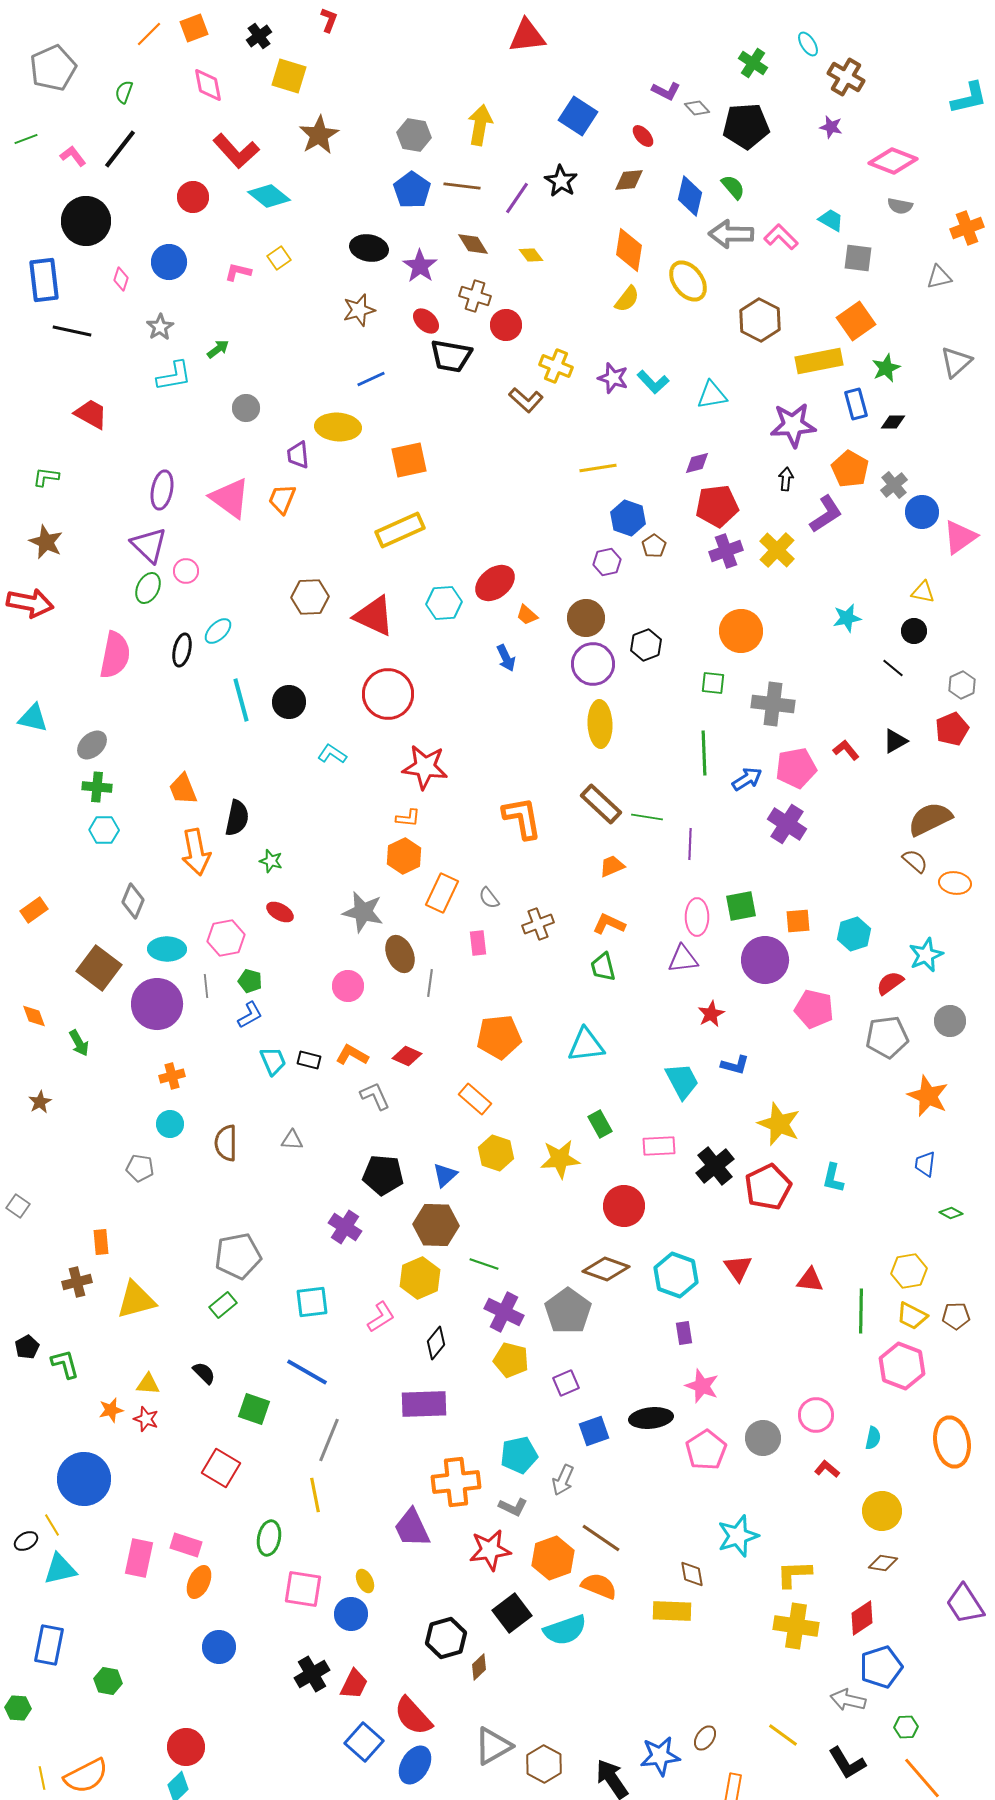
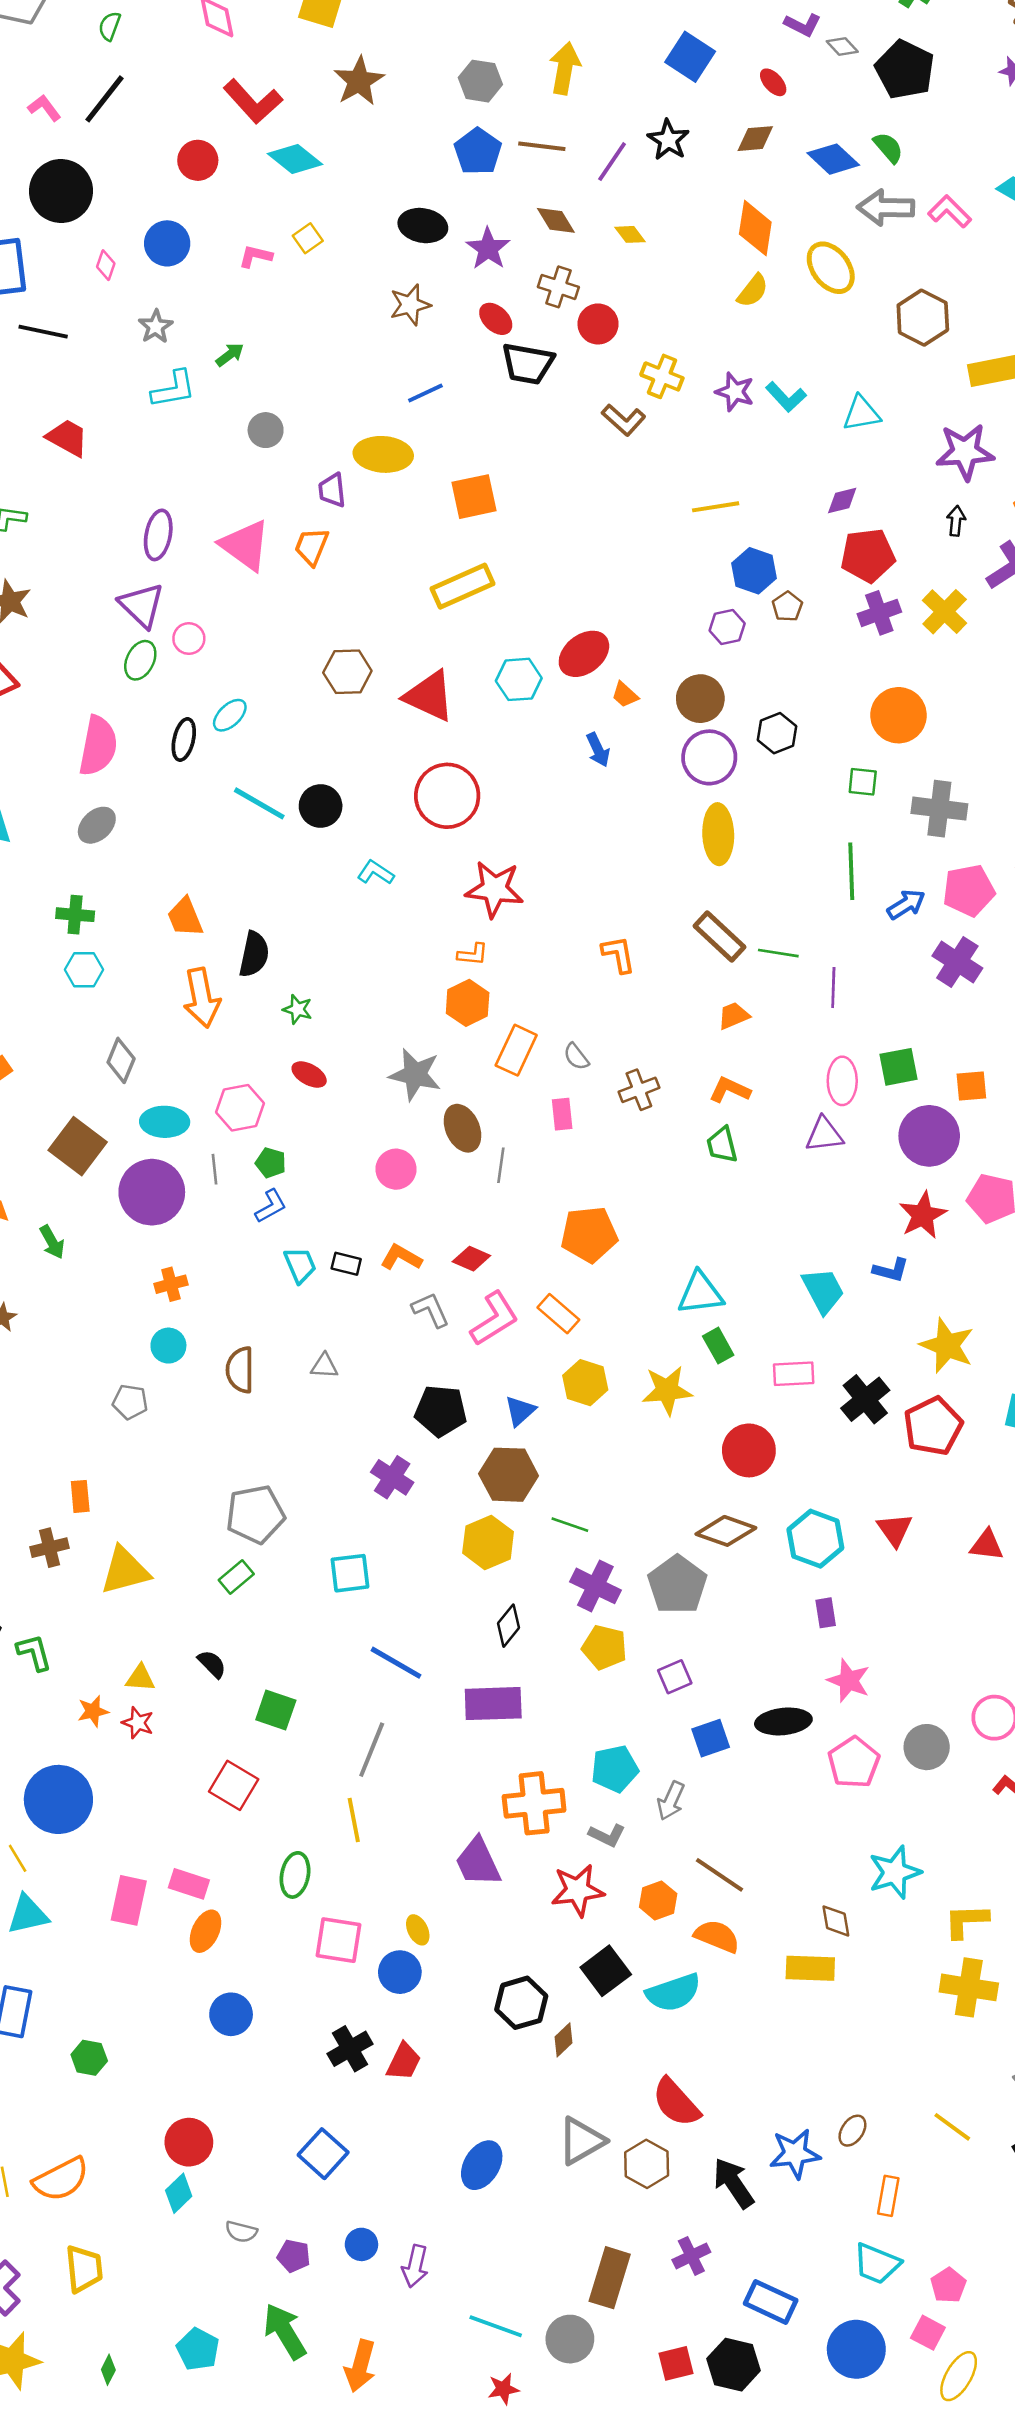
black pentagon: (746, 126) -> (905, 70), turned 30
blue diamond: (690, 196) -> (833, 159), turned -60
cyan line: (241, 700) -> (259, 803), turned -45
gray ellipse: (92, 745) -> (97, 825), moved
orange L-shape: (522, 818) -> (618, 954), size x0.7
red star: (711, 1014) -> (923, 1215), moved, size x1.4
cyan triangle: (586, 1045) -> (700, 1293), moved
pink L-shape: (381, 1317) -> (494, 1319), moved, size x1.4
blue line: (307, 1372) -> (396, 1663), moved
orange hexagon: (553, 1558) -> (658, 1900), size x0.7
red semicircle: (413, 1716) -> (676, 2103), moved
blue square: (364, 1742) -> (323, 2154), moved

